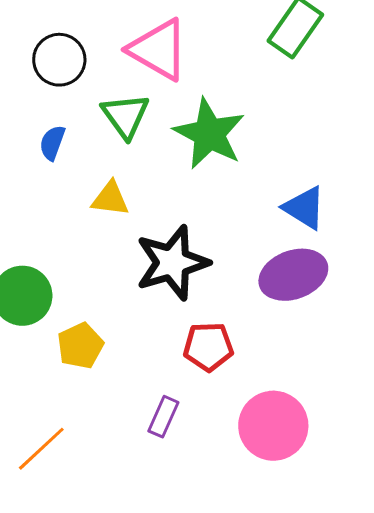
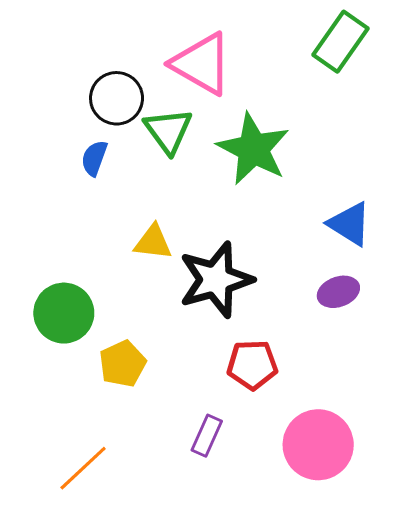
black circle: (59, 60) -> (117, 98), moved
yellow triangle: (110, 199) -> (153, 242), moved
purple ellipse: (293, 275) -> (338, 292), size x0.6

